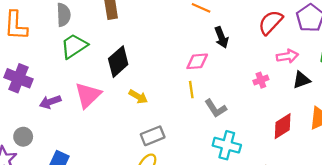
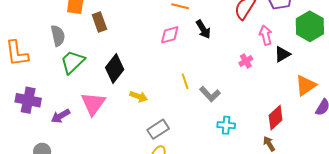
pink arrow: (287, 56) -> (266, 35), turned -84
pink diamond: (197, 61) -> (170, 35), moved
red diamond: (283, 126) -> (276, 118), moved
cyan cross: (227, 145) -> (226, 125), size x0.7

